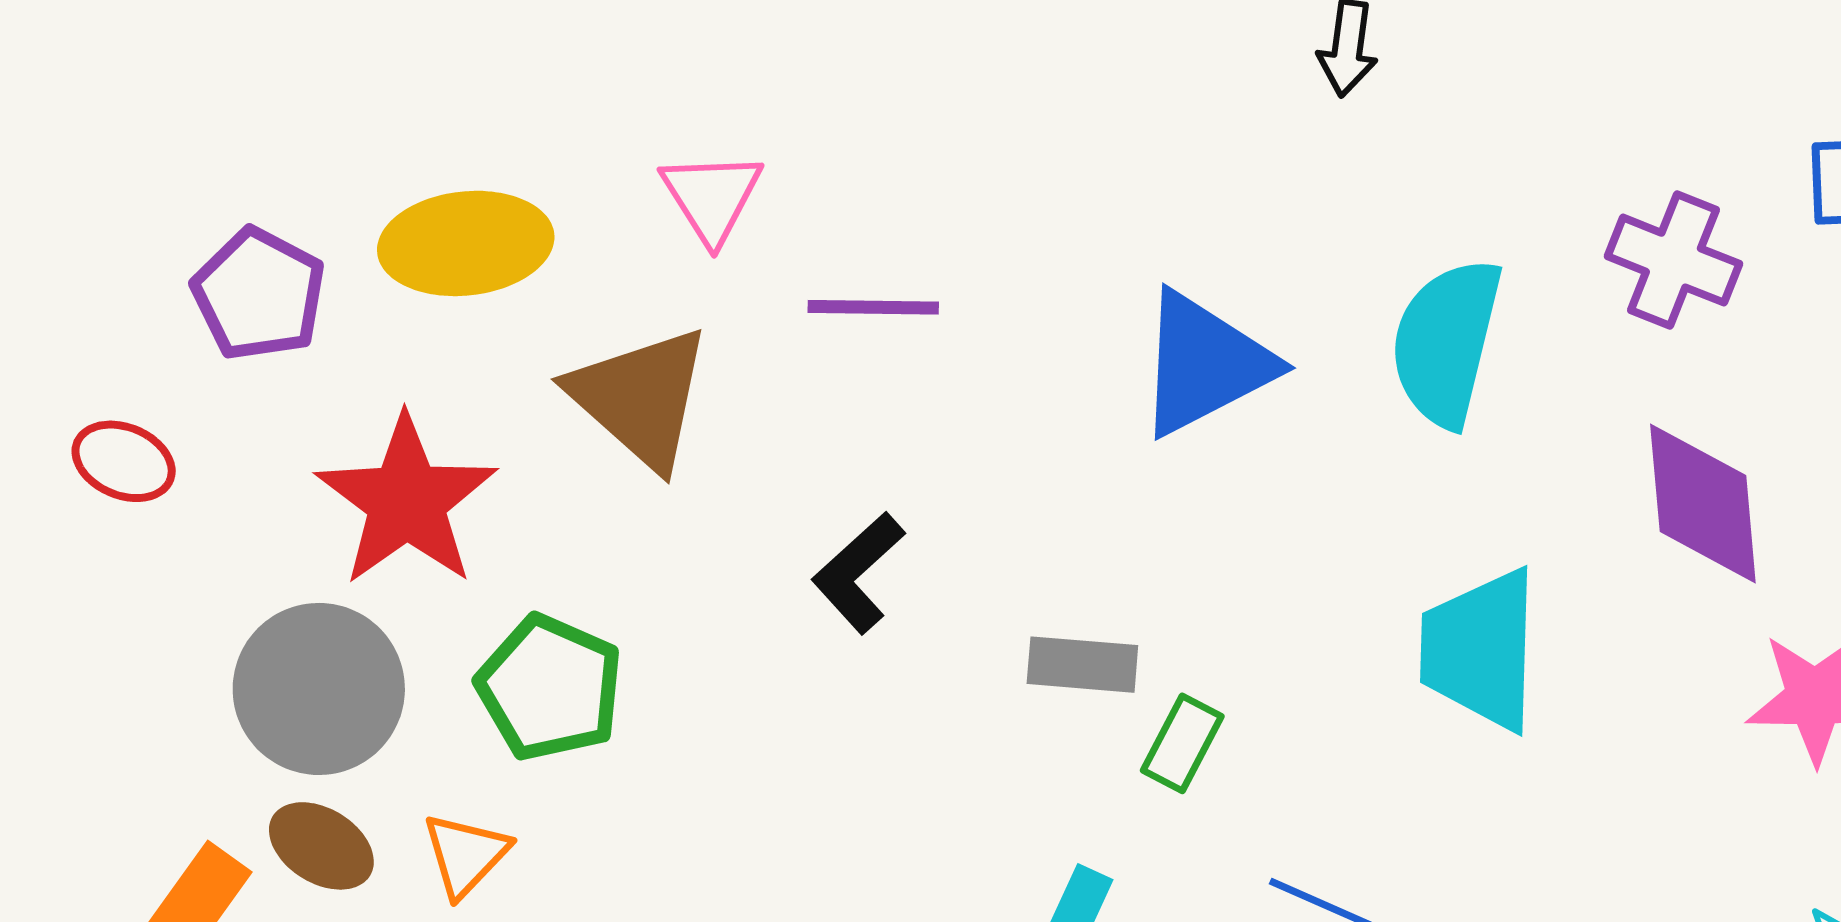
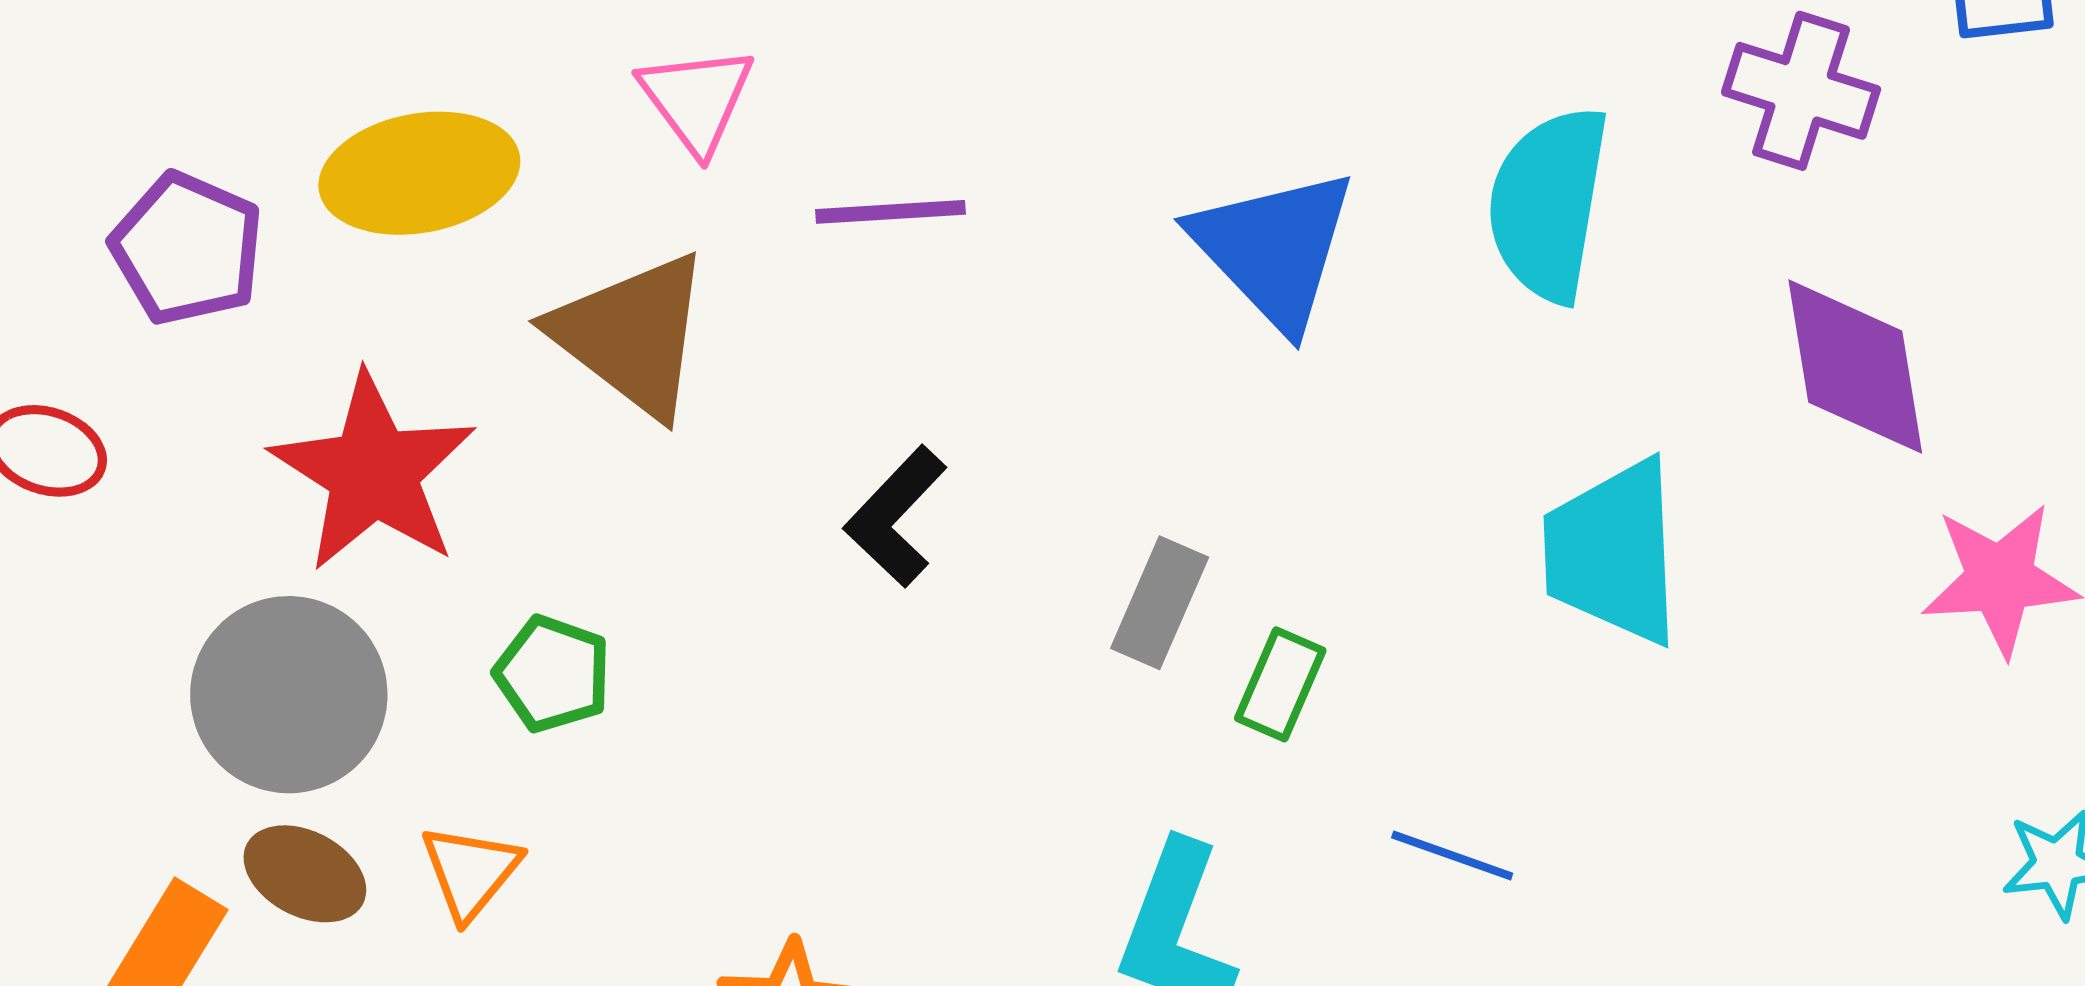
blue triangle: (1205, 364) -> (1274, 249), turned -42
gray rectangle: (1082, 665) -> (1160, 603), turned -67
green pentagon: (550, 688) -> (553, 674), size x0.7

